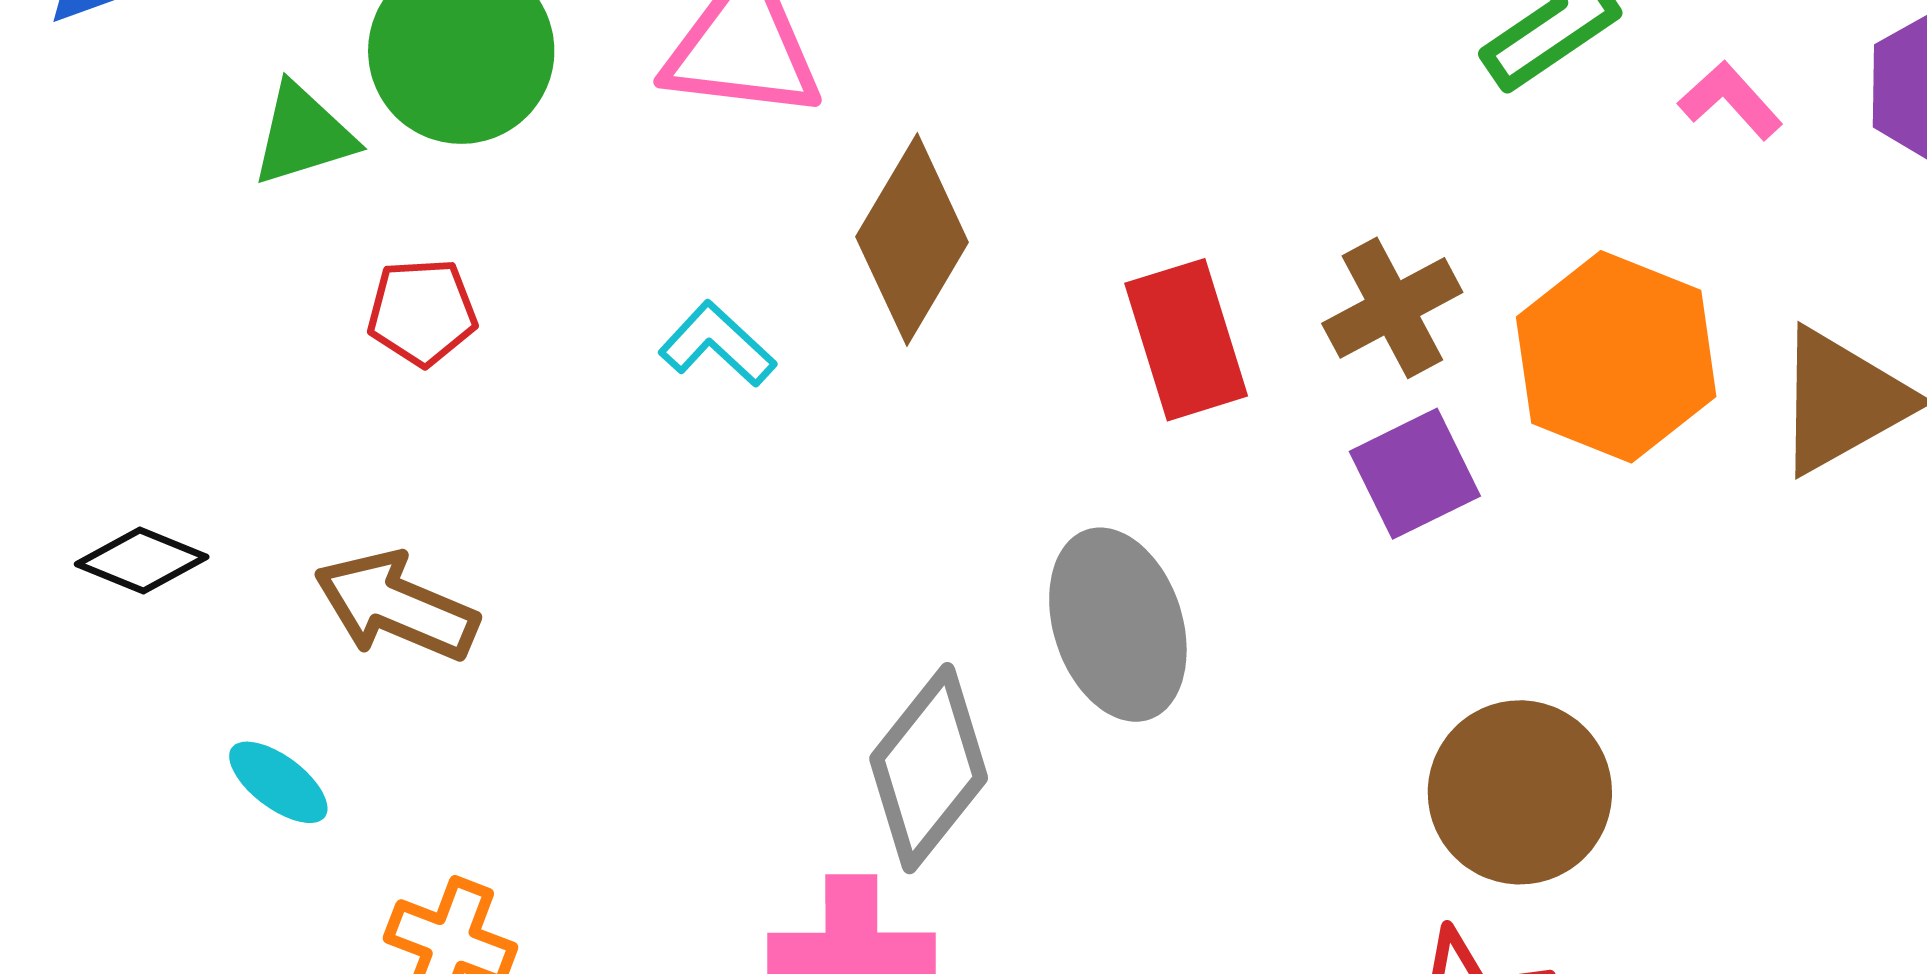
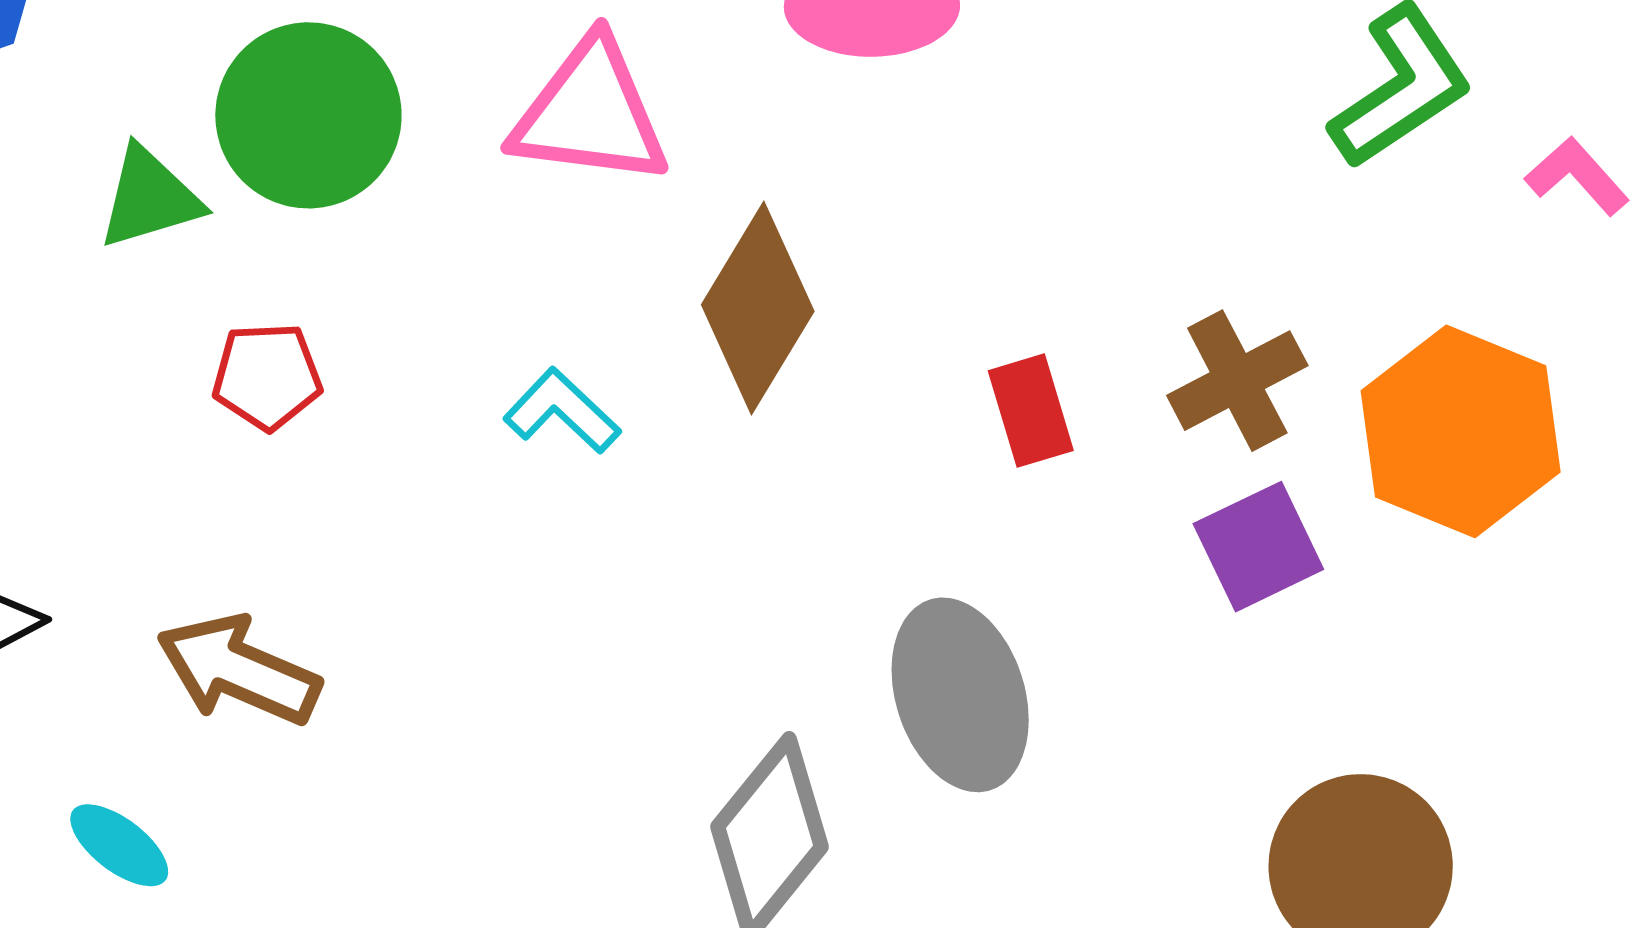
red rectangle: (1186, 340) -> (1031, 411), size x0.7

